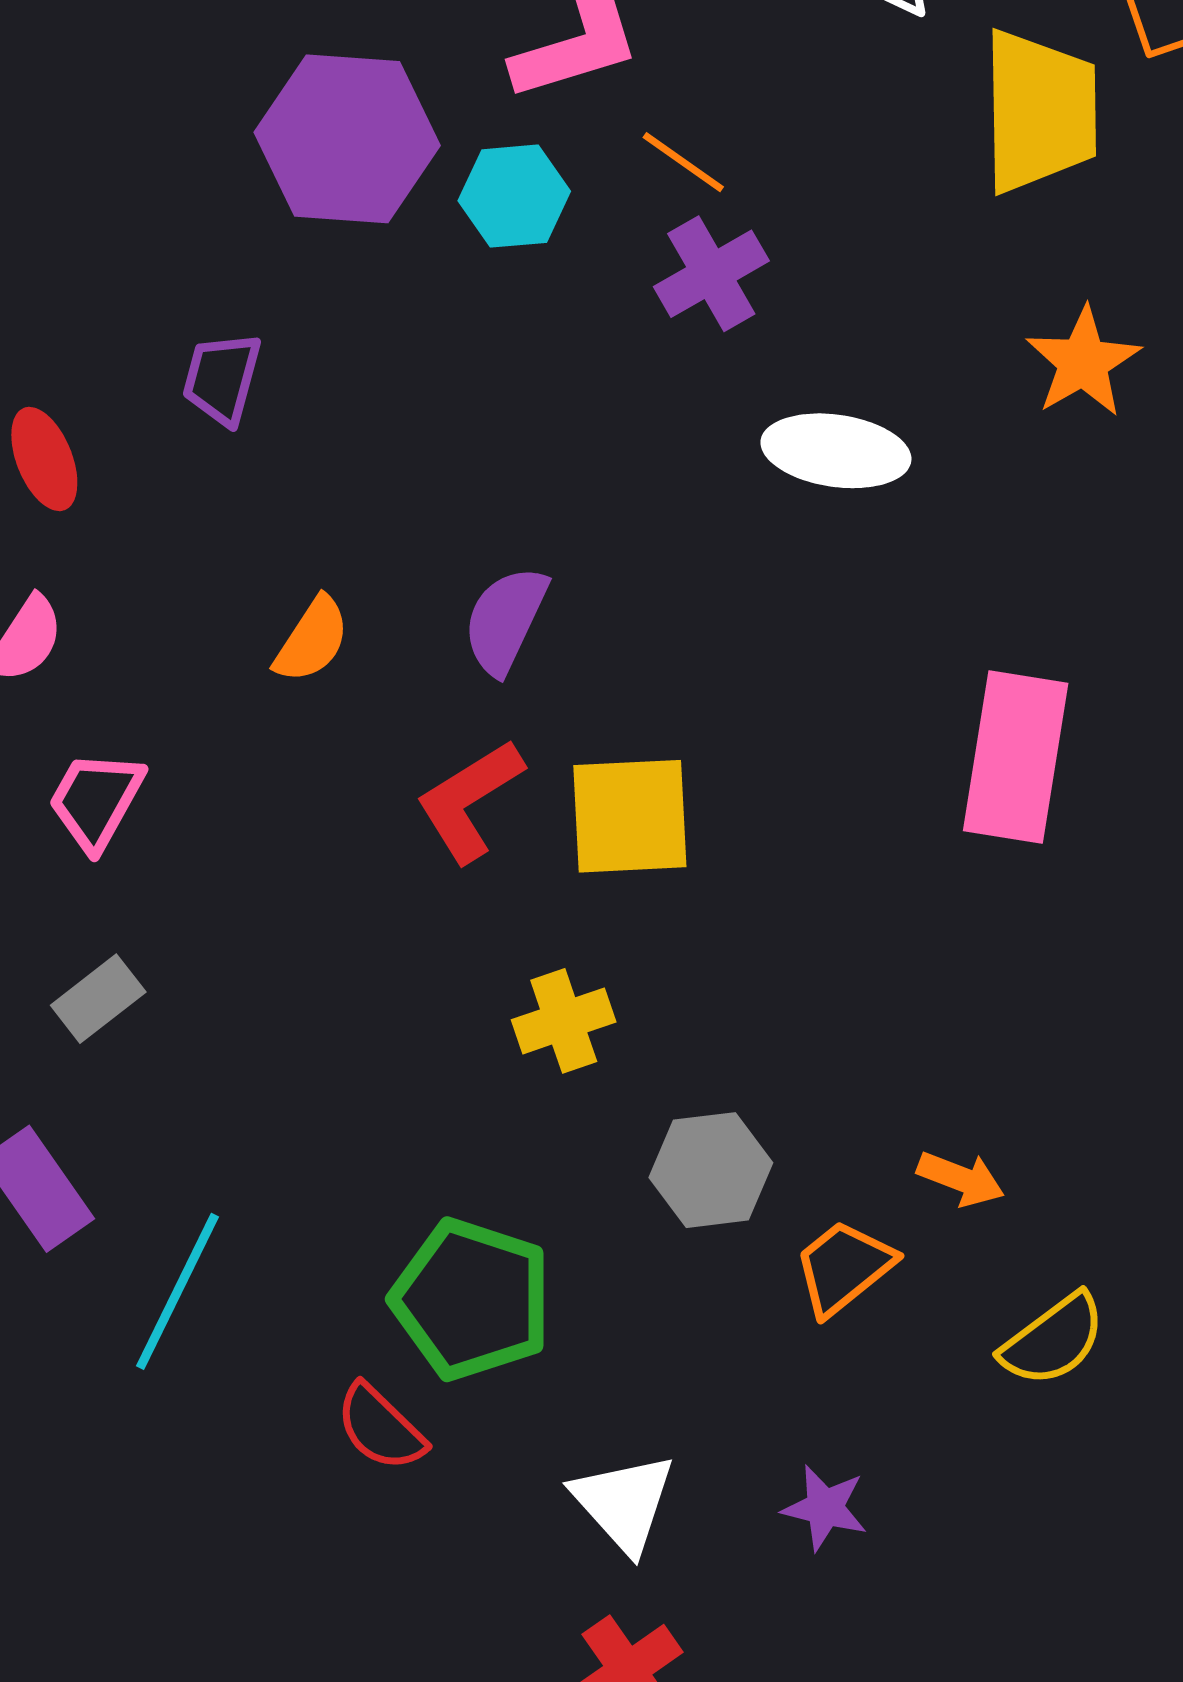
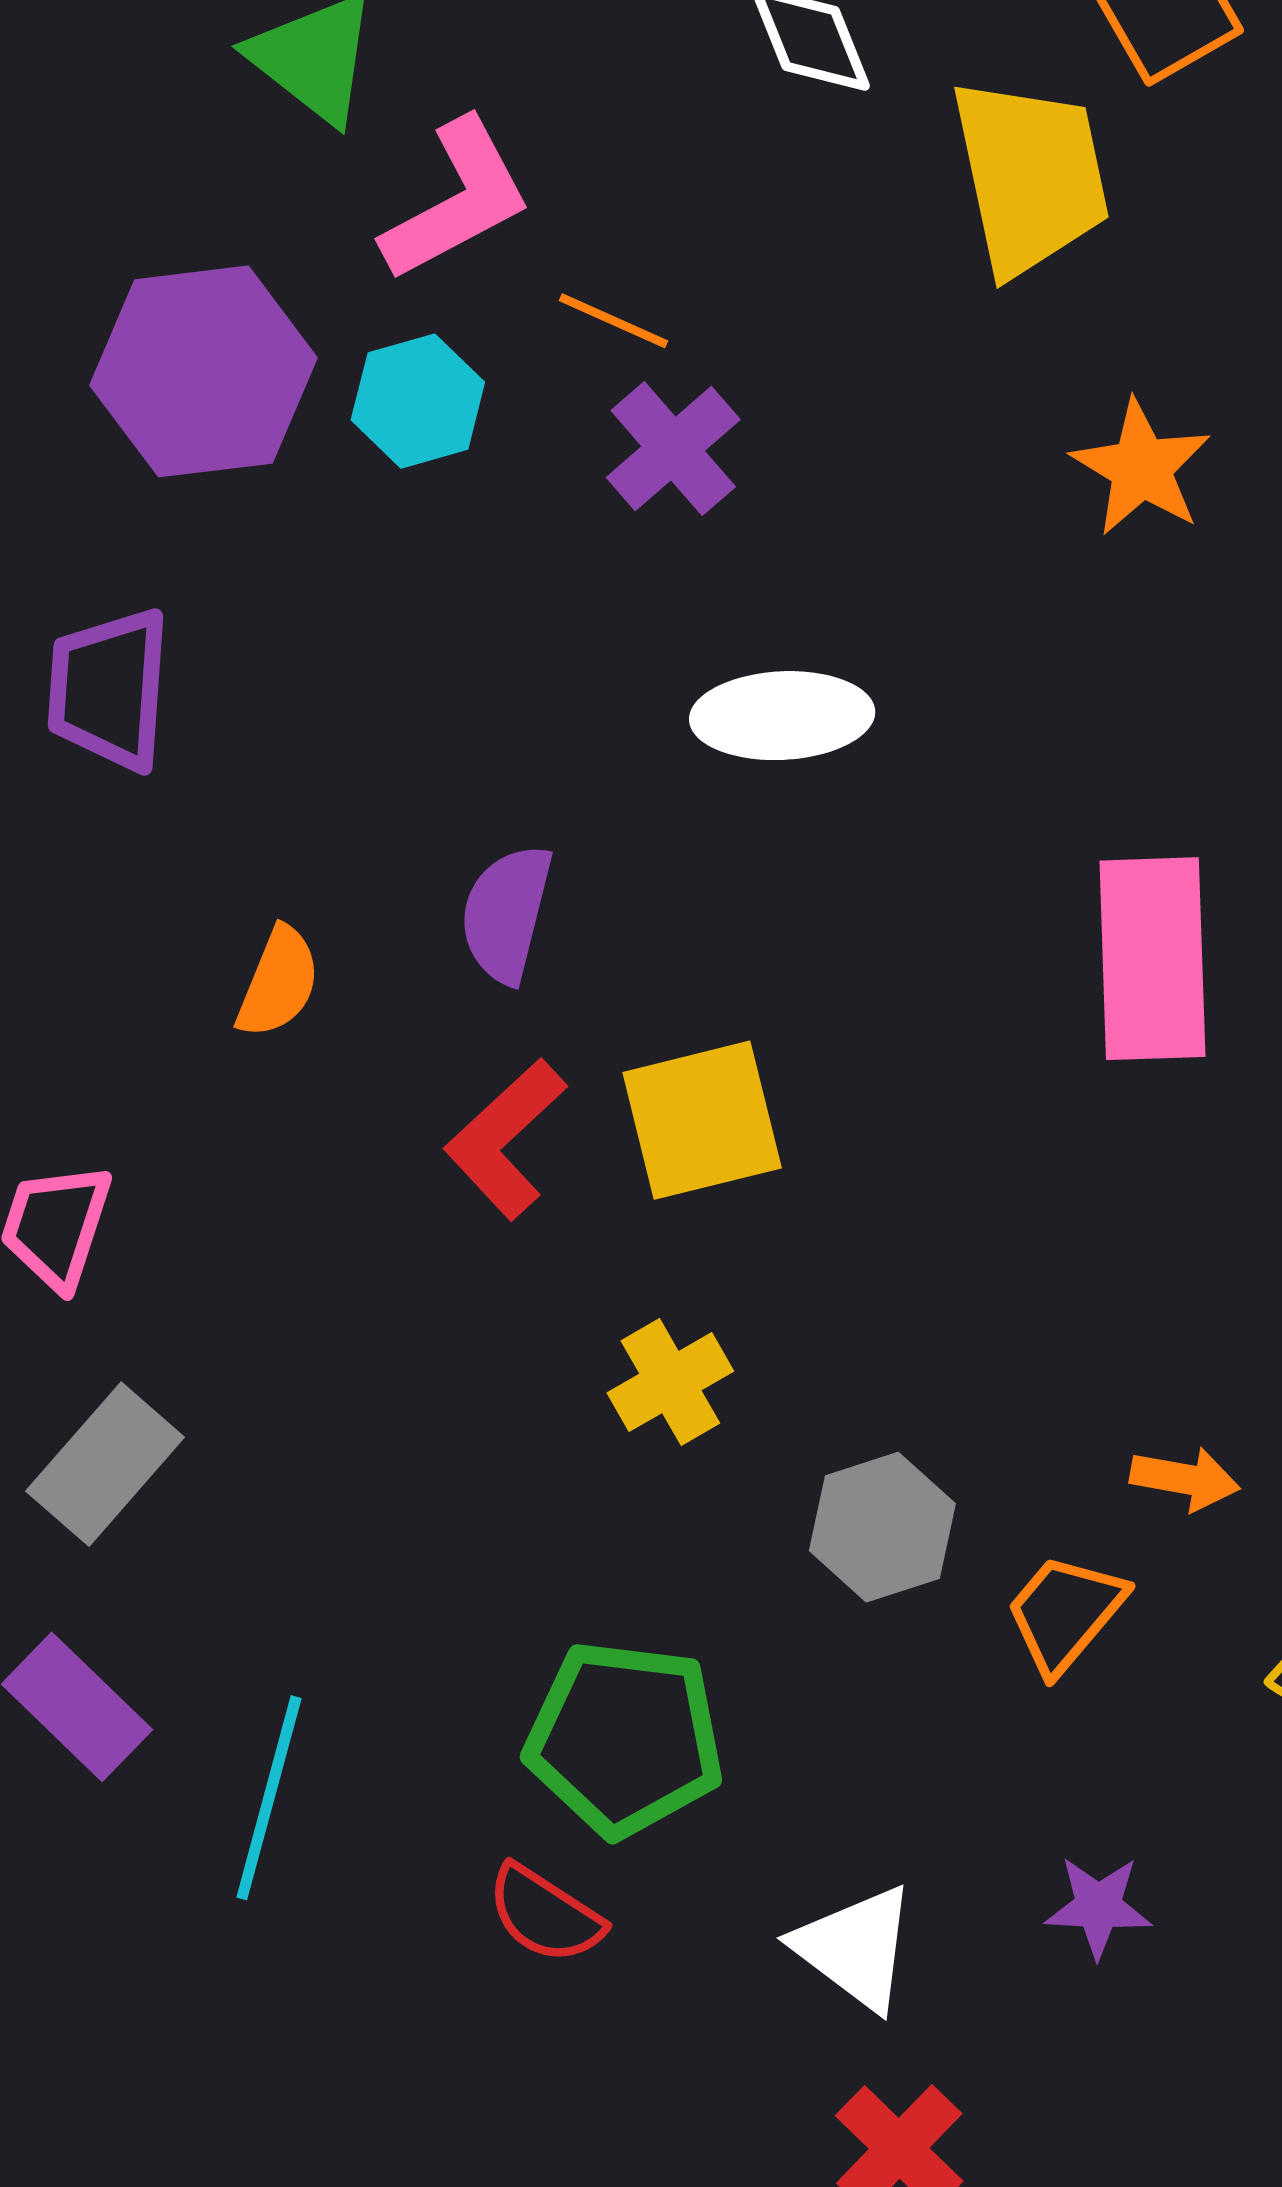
purple trapezoid: (222, 378) -> (109, 689), size x1.4
white ellipse: (836, 451) -> (782, 716), moved
gray rectangle: (98, 999) -> (105, 1464), size x1.4

